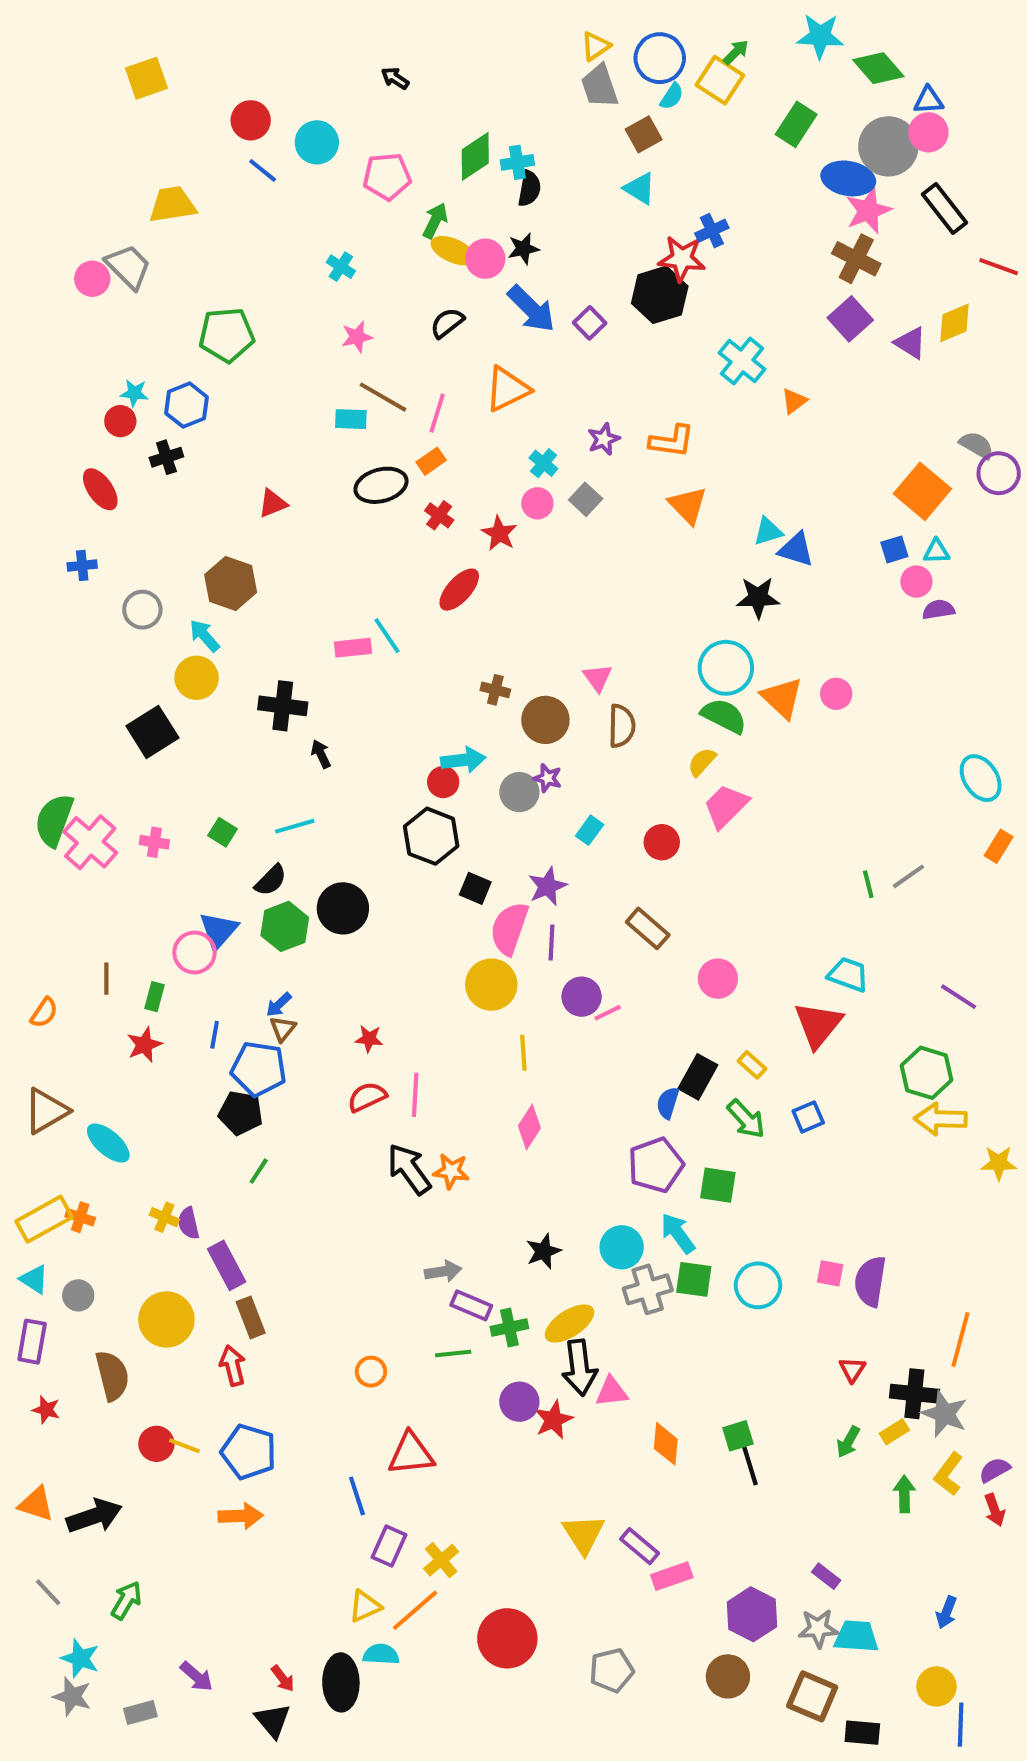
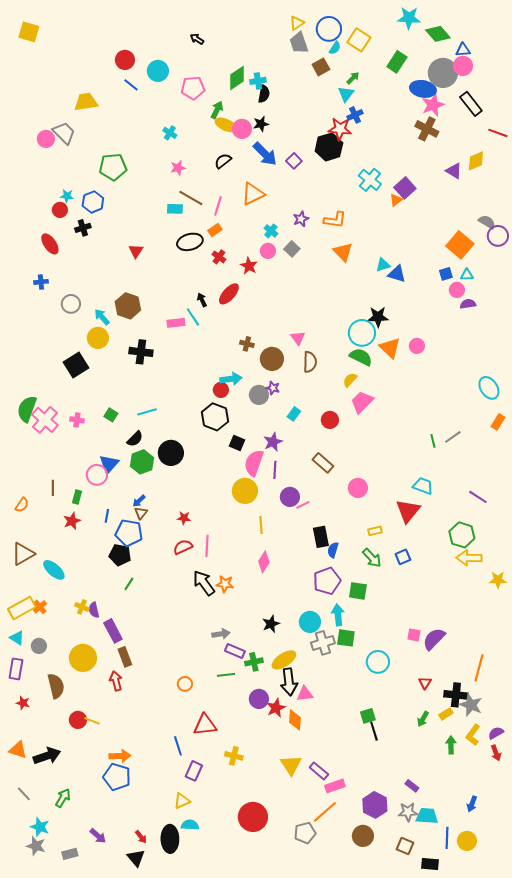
green arrow: (736, 52) -> (353, 78), moved
yellow square: (146, 78) -> (29, 32), moved, turned 35
cyan triangle: (640, 188) -> (346, 94), moved, turned 36
purple square: (850, 319) -> (405, 188), moved
red triangle: (273, 503) -> (136, 251), turned -35
brown hexagon: (231, 584) -> (128, 306), moved
black star: (758, 598) -> (378, 317), moved
black arrow: (321, 754) -> (202, 300), moved
yellow rectangle: (752, 1065) -> (375, 531), turned -56
black rectangle: (698, 1077) -> (321, 537), moved, turned -40
orange cross: (80, 1217) -> (40, 607), turned 32
cyan arrow: (678, 1233) -> (338, 615), turned 30
purple semicircle: (870, 1281) -> (434, 639), turned 35
cyan circle: (758, 1285) -> (378, 662), moved
orange diamond: (666, 1444) -> (295, 720), moved
blue pentagon: (249, 1452) -> (117, 777), moved
yellow cross: (441, 1560) -> (234, 756), moved, turned -36
orange line: (415, 1610) -> (325, 812), moved
brown square: (812, 1696) -> (405, 846), size x0.7
blue line: (961, 1725) -> (447, 838), moved

